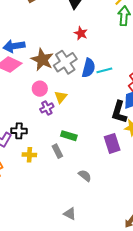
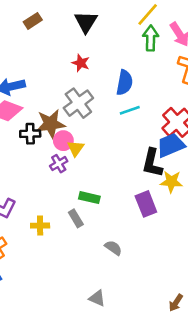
red star: (81, 33) -> (81, 63), moved
brown star: (42, 60) -> (51, 124), moved, turned -30
blue semicircle: (89, 68) -> (124, 83), moved
pink circle: (40, 89) -> (63, 141), moved
black cross: (19, 131) -> (30, 134), moved

